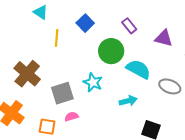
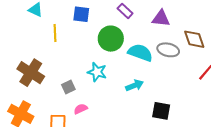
blue square: (85, 23) -> (81, 14), turned -30
gray ellipse: (170, 86) -> (168, 50), moved
gray square: (62, 93) -> (68, 87), size x0.6

